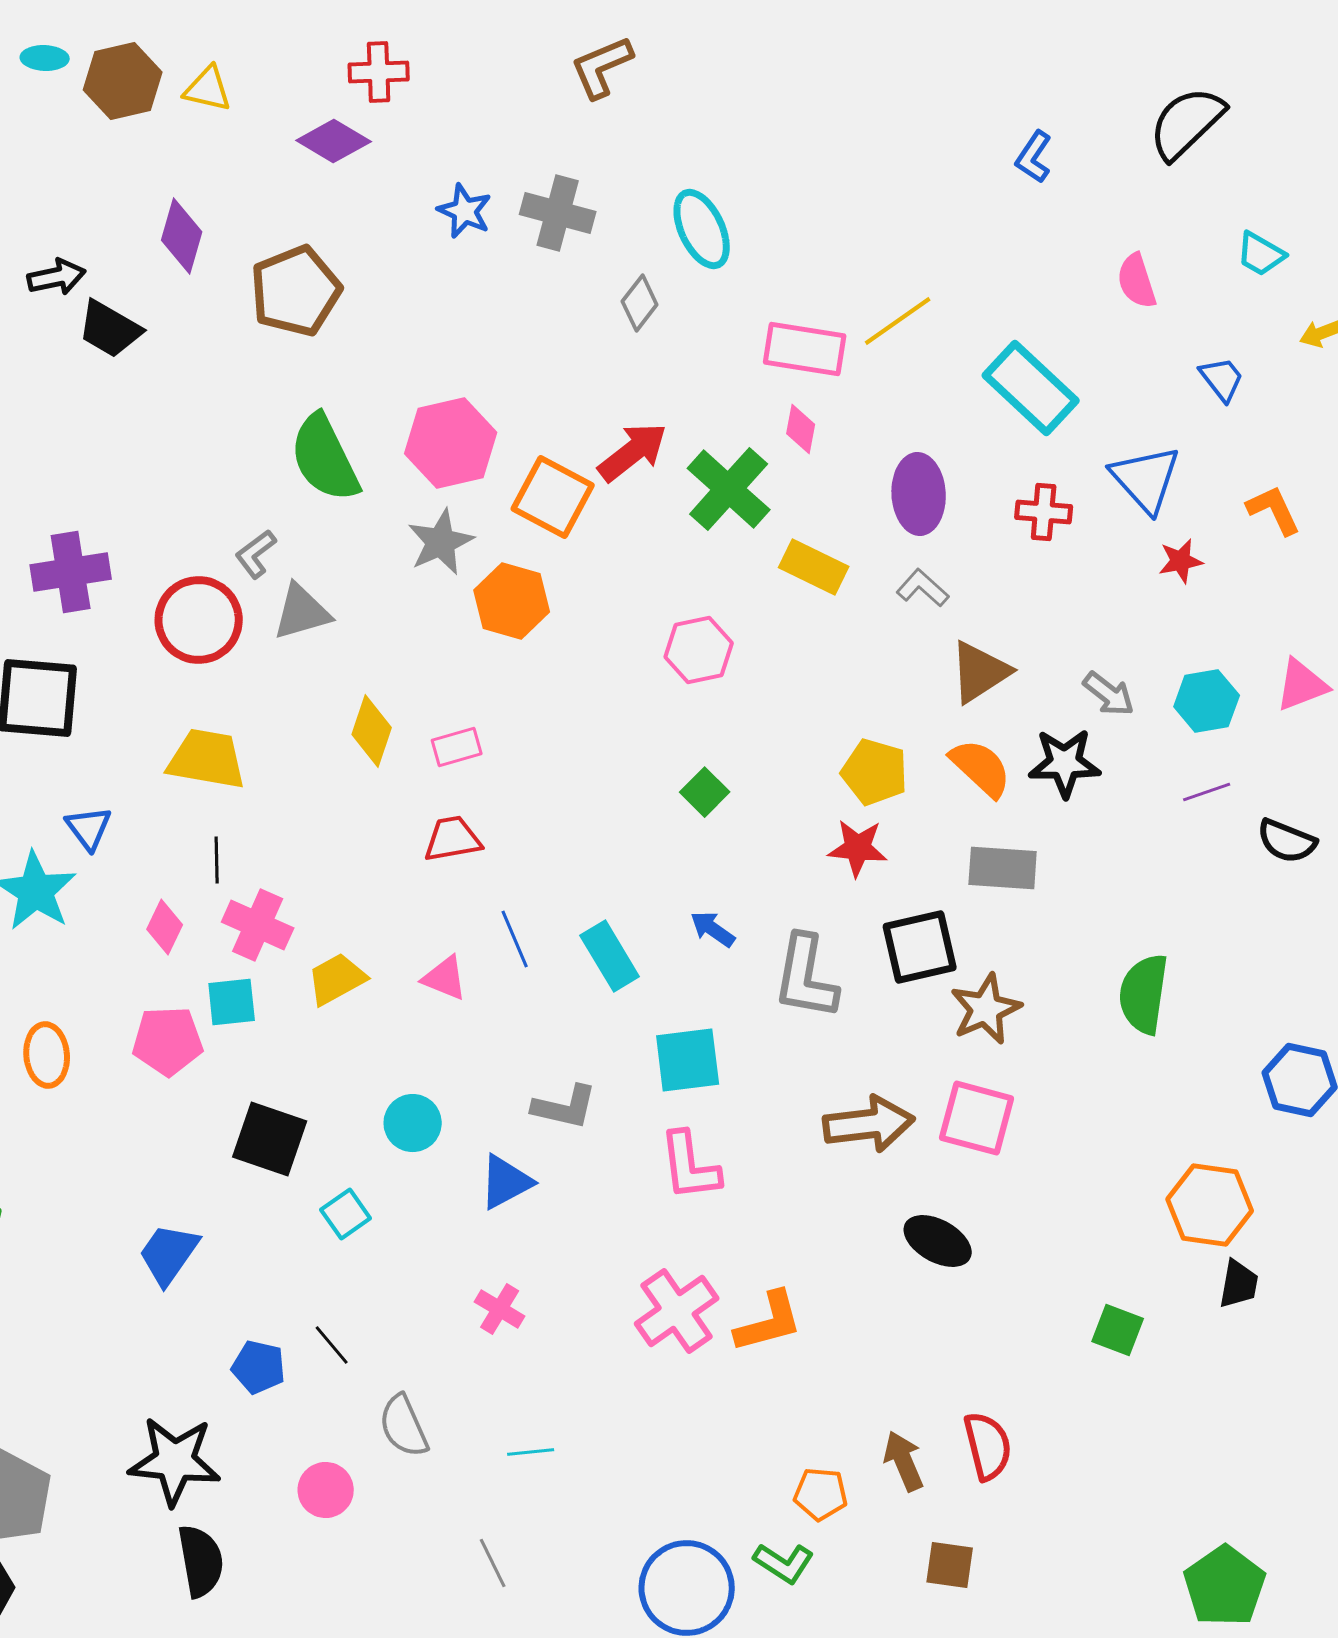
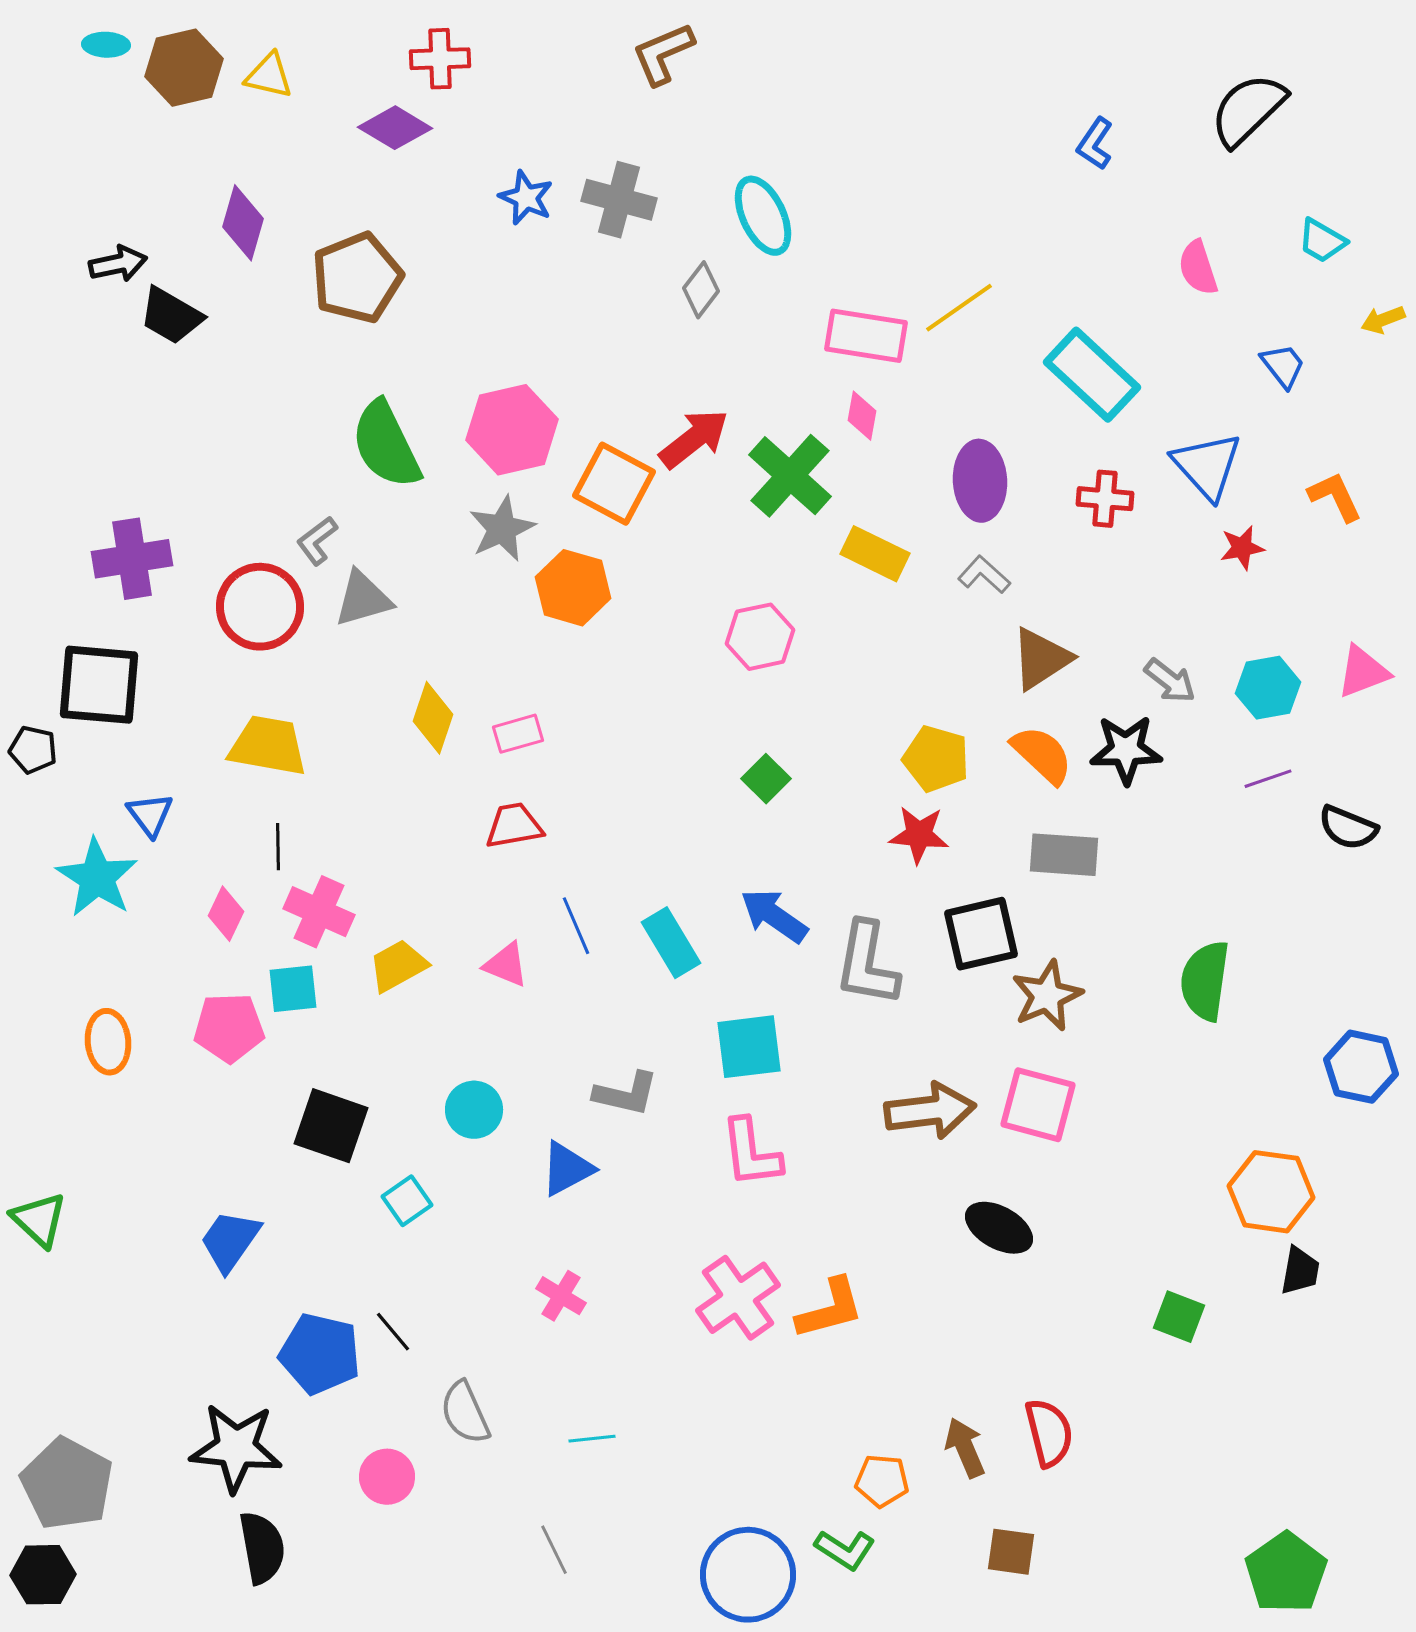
blue arrow: (713, 929) -> (774, 916), size x1.5
blue pentagon: (259, 1367) -> (320, 1354), size x1.5

